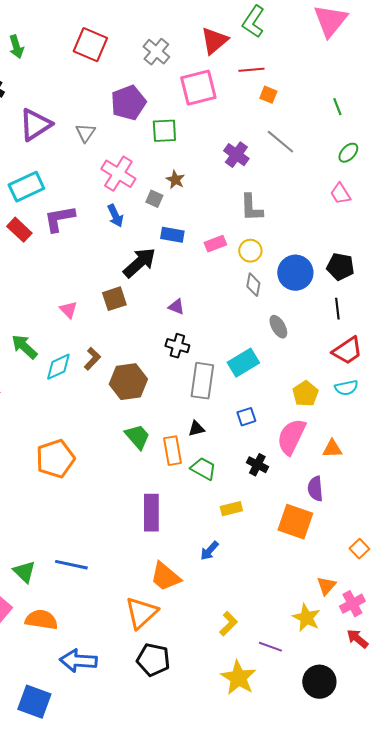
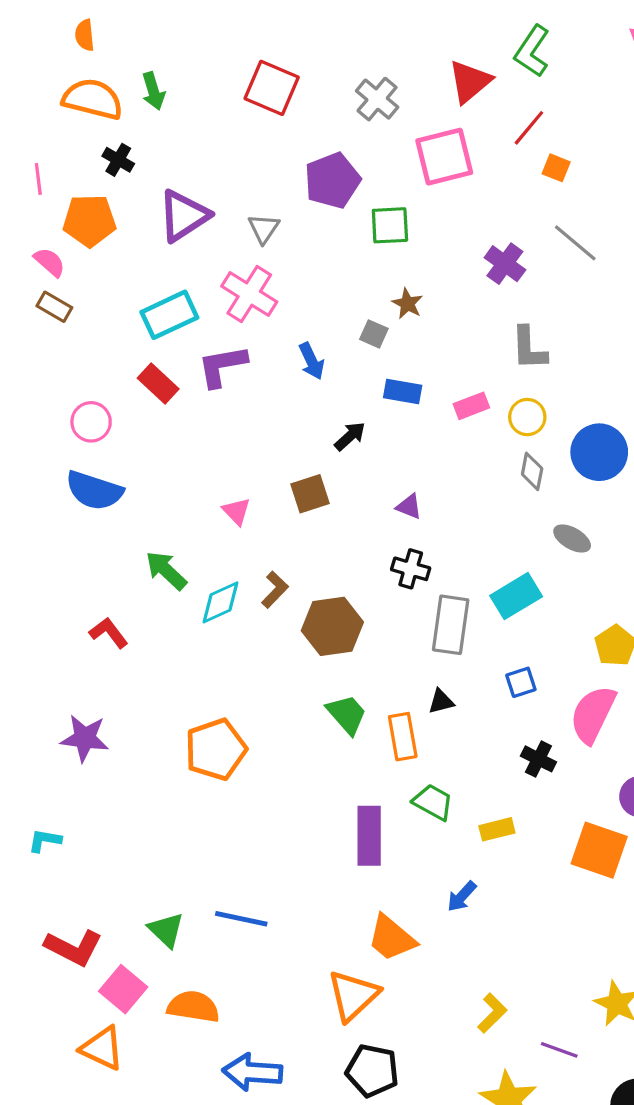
red line: (251, 70) -> (529, 128), turned -45
pink cross: (118, 174) -> (249, 294), moved
black arrow: (139, 263) -> (350, 436), size x0.6
gray ellipse: (278, 327) -> (572, 538), turned -30
green trapezoid: (203, 469) -> (433, 802), moved

